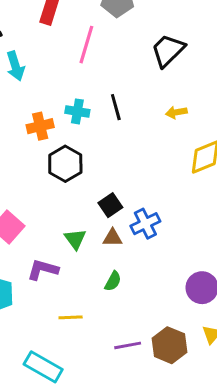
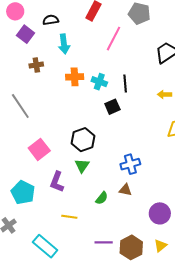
orange cross: (40, 126) -> (75, 77), moved
black hexagon: (65, 164) -> (83, 140), moved
black square: (110, 205) -> (112, 107), moved
brown triangle: (113, 238) -> (125, 190), moved
purple L-shape: (43, 270) -> (57, 182), turned -95

